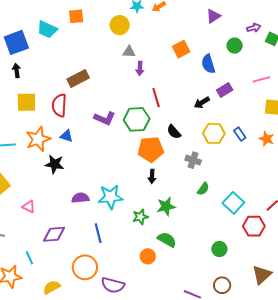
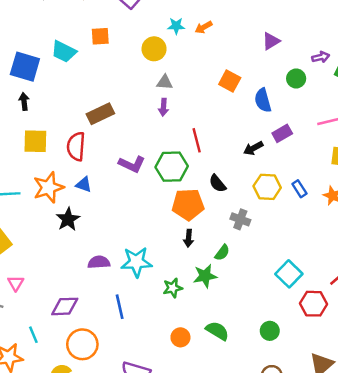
blue square: (16, 42) -> (25, 67), turned 35
orange square: (181, 49) -> (230, 81), turned -36
purple arrow: (140, 68) -> (163, 107), moved
black star: (55, 164) -> (68, 219), turned 30
green semicircle: (203, 189) -> (222, 253), moved
pink triangle: (29, 207) -> (16, 283), moved, turned 32
green semicircle: (167, 240) -> (217, 331), moved
orange circle: (85, 267) -> (82, 344), moved

